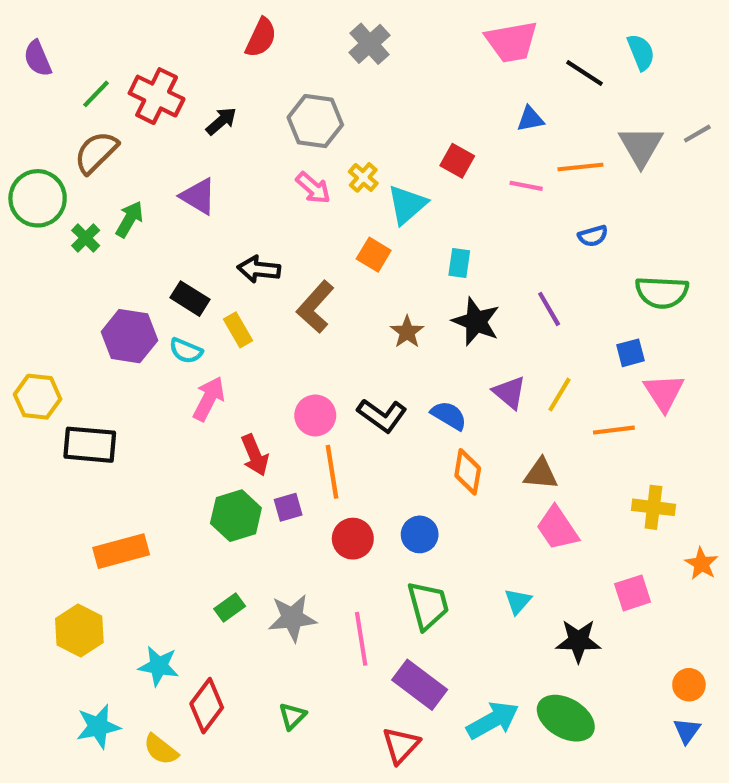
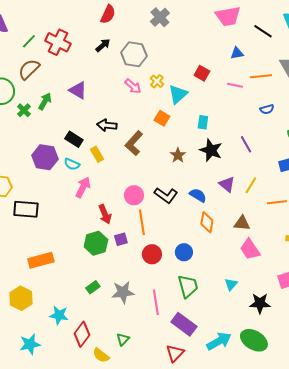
black arrow: (221, 121) -> (103, 45), moved
yellow semicircle: (161, 749) -> (101, 355), moved

